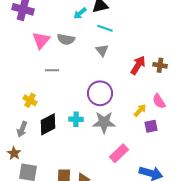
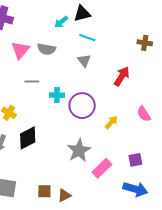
brown cross: (160, 65) -> (145, 43), moved
yellow arrow: (140, 110) -> (111, 122), moved
cyan cross: (76, 119) -> (57, 95), moved
gray star: (104, 122) -> (79, 150), moved, turned -30
purple square: (151, 126) -> (135, 160), moved

